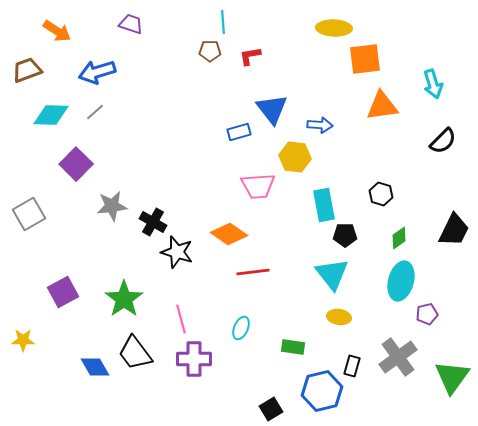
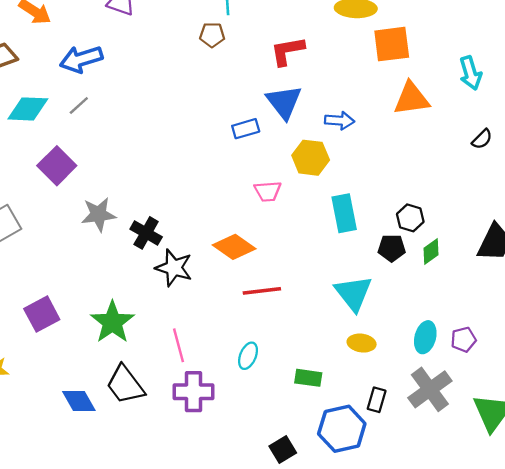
red L-shape: (250, 56) -> (287, 51), moved, size x1.4
black semicircle: (443, 141) -> (482, 139), size x0.7
pink trapezoid: (258, 186) -> (268, 191), size x0.7
black hexagon: (381, 194) -> (410, 218), moved
black pentagon: (345, 235) -> (392, 248), moved
cyan ellipse: (401, 281) -> (425, 337), moved, size x0.7

